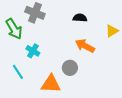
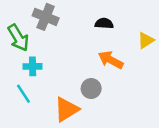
cyan cross: (33, 51) -> (33, 66), moved, turned -32
orange triangle: (51, 84) -> (66, 109), turned -35

